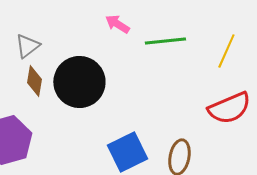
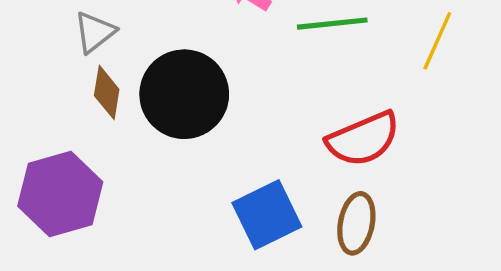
red semicircle: (229, 108) -> (363, 139), moved

